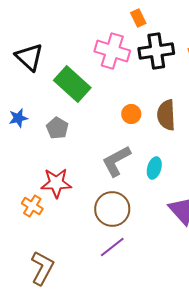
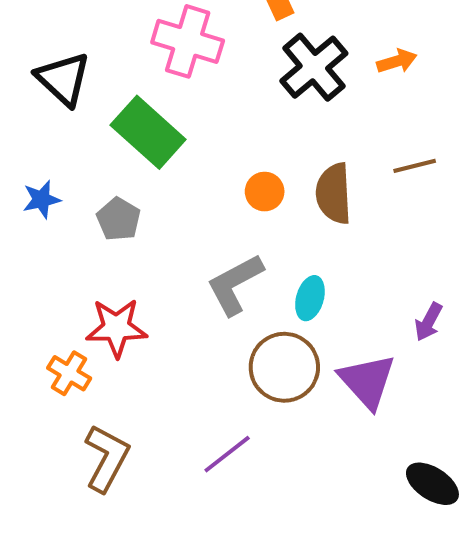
pink cross: (112, 51) -> (188, 41), moved
black cross: (156, 51) -> (314, 67), turned -32
brown circle: (112, 209) -> (284, 367), moved
brown L-shape: (42, 268) -> (107, 458), moved

